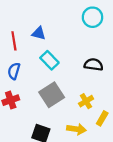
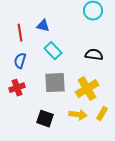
gray square: (52, 95) -> (55, 83), turned 30
yellow cross: (86, 101) -> (87, 89), size x1.6
yellow rectangle: (102, 118) -> (102, 114), moved

